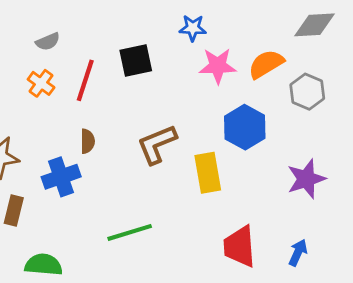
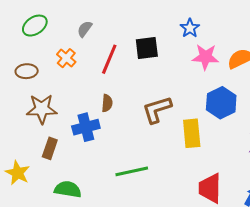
blue star: (193, 28) -> (190, 28), turned 30
gray semicircle: (48, 42) -> (85, 29), turned 144
orange cross: (41, 83) -> (66, 58), moved

